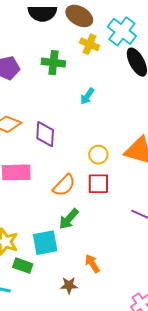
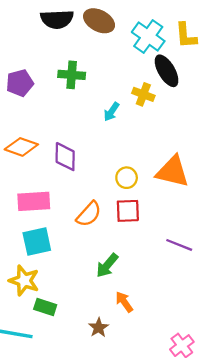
yellow cross: (89, 44) -> (143, 94), moved
green arrow: (69, 219) -> (107, 265), moved
cyan square: (45, 243) -> (37, 241), moved
brown star: (69, 285) -> (99, 328), turned -30

